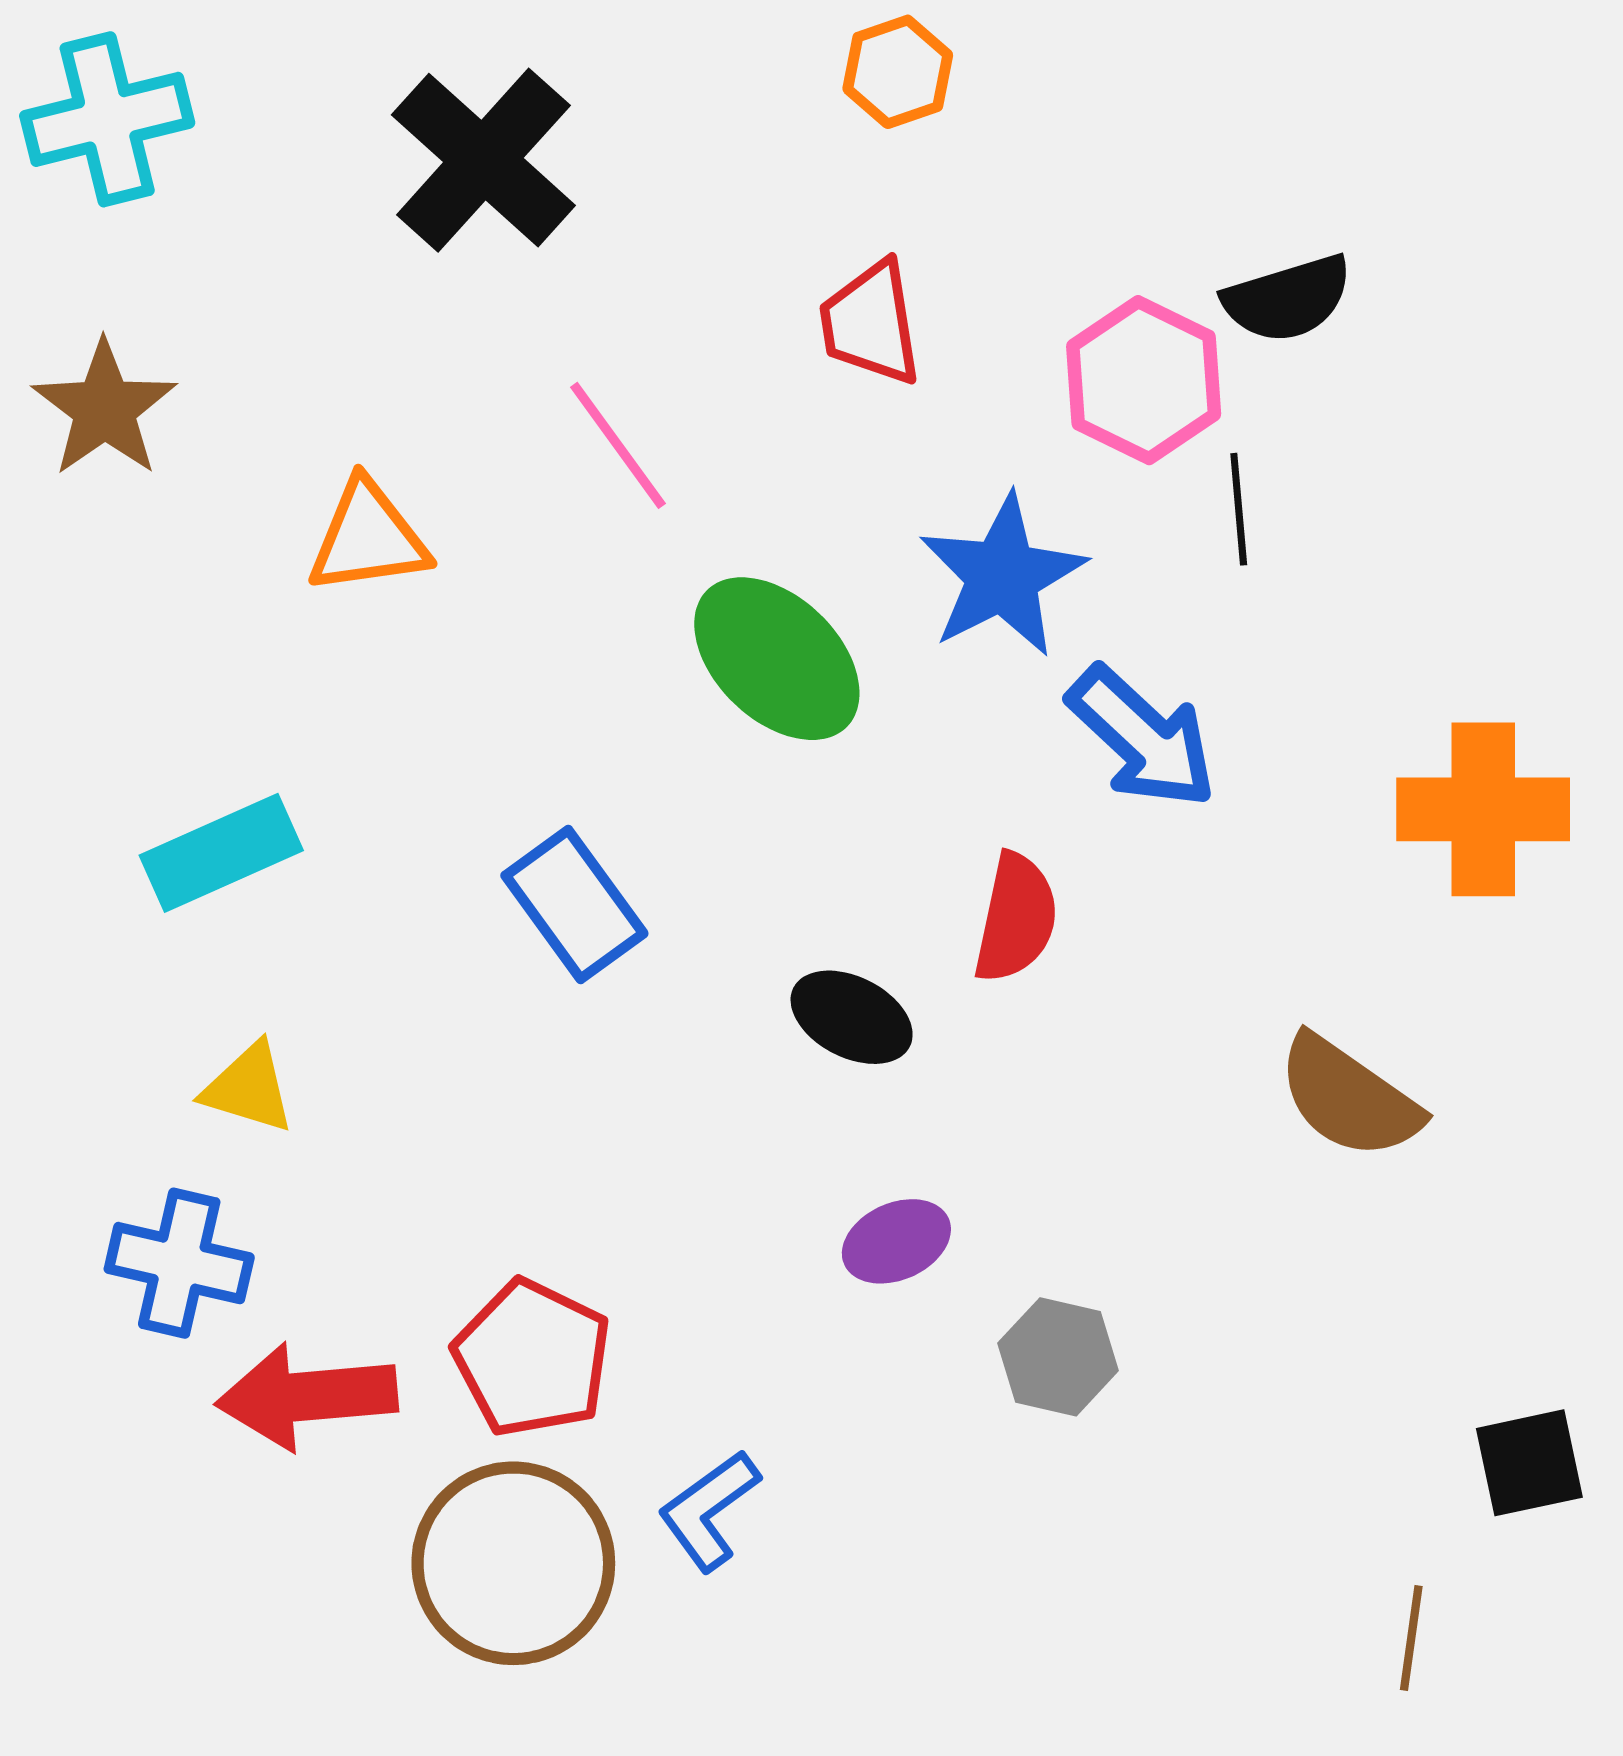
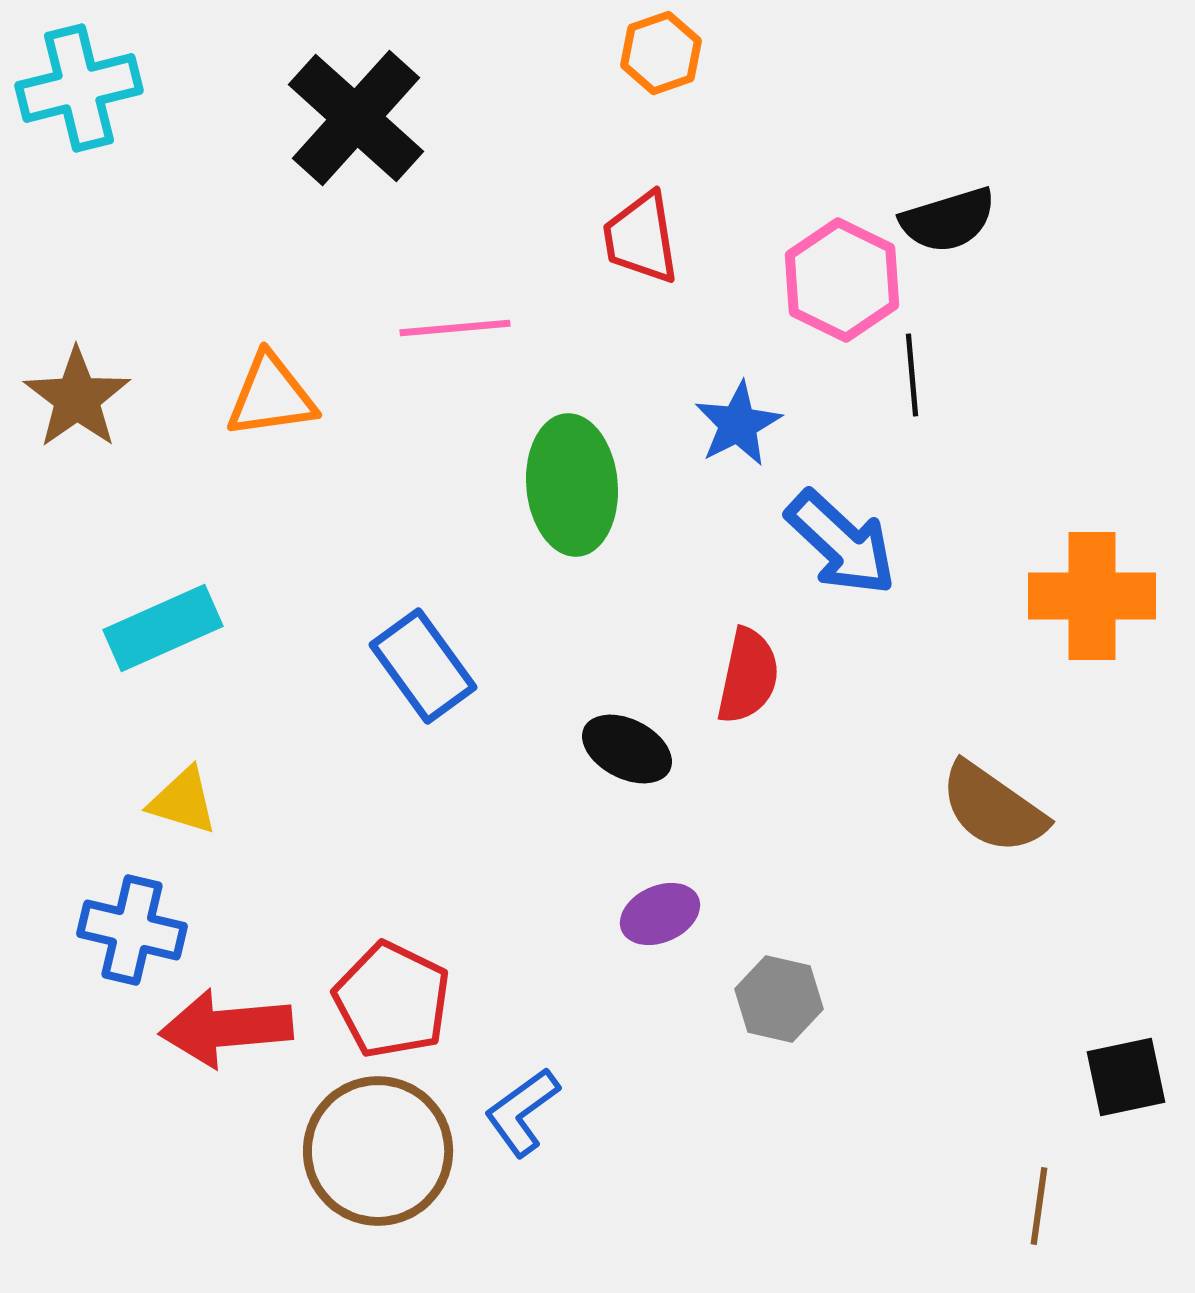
brown star: (104, 409) -> (77, 398), moved
pink line: (618, 445) -> (455, 328), turned -59
blue star: (1002, 576) -> (738, 424), size x0.7
green ellipse: (777, 659) -> (572, 485), turned 41

